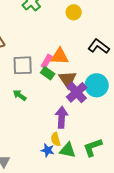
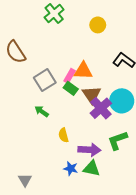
gray square: (23, 65) -> (45, 80), turned -30
purple arrow: (62, 117) -> (89, 150), moved, turned 90
yellow semicircle: (56, 139) -> (63, 135), moved
green L-shape: (93, 147) -> (118, 140), moved

